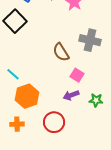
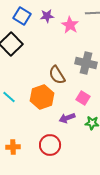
pink square: (77, 75) -> (83, 98), moved
orange hexagon: (27, 96) -> (42, 97), moved

